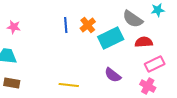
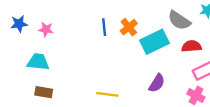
purple semicircle: (113, 75) -> (157, 83), turned -96

